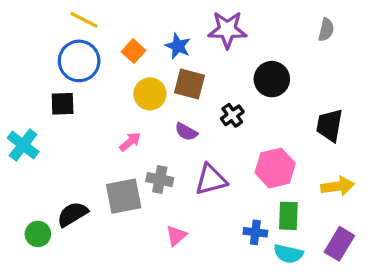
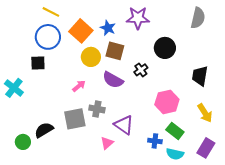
gray semicircle: (326, 30) -> (198, 18), size x1.5
orange square: (133, 51) -> (81, 31), size x1.6
purple semicircle: (186, 132) -> (113, 80), size x1.5
purple triangle: (211, 180) -> (124, 125), moved, turned 50
yellow arrow: (338, 186) -> (205, 113), turned 66
green rectangle: (288, 216) -> (175, 131), turned -54

